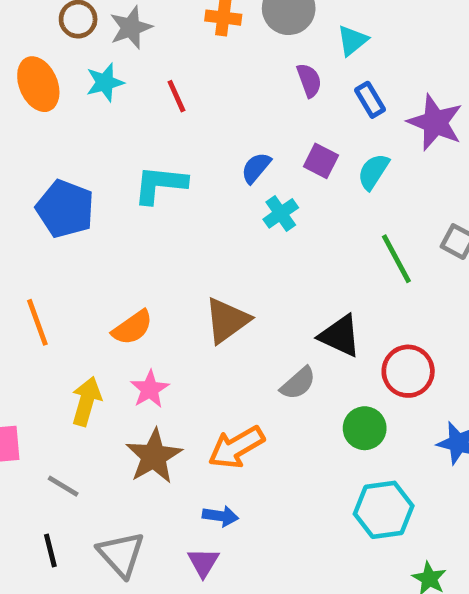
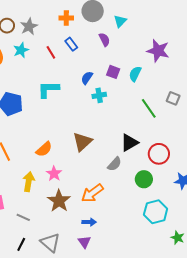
blue rectangle: (370, 100) -> (71, 44), moved
cyan cross: (281, 213) -> (99, 95), turned 32
black triangle: (340, 336) -> (129, 143), turned -48
black line: (50, 550) -> (21, 244), turned 48

